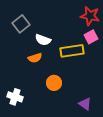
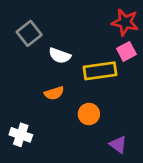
orange semicircle: (35, 58) -> (54, 93), moved
orange circle: (54, 83) -> (89, 114), moved

